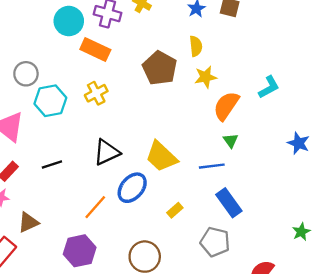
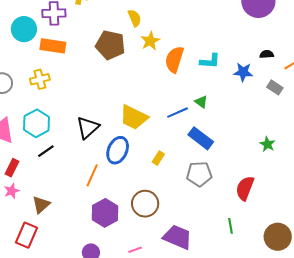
cyan L-shape: (269, 87) -> (210, 61), moved, turned 50
yellow cross: (96, 93) -> (40, 79), moved, turned 30
cyan hexagon: (50, 101) -> (37, 123), moved
green triangle: (231, 141) -> (201, 102), moved
purple hexagon: (80, 251) -> (105, 213), moved

